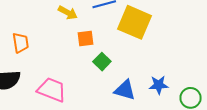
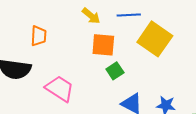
orange square: (85, 39) -> (103, 45), size x1.4

